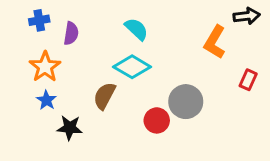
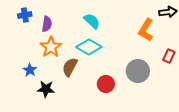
orange star: (45, 67) -> (51, 47), moved
gray circle: (186, 102) -> (138, 71), moved

